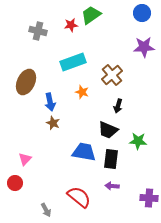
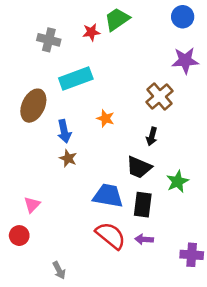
cyan rectangle: (73, 62) -> (76, 79), moved
brown cross: (112, 75) -> (159, 97), moved
green star: (138, 141) -> (178, 181), turned -30
red semicircle: (79, 197) -> (111, 236), moved

